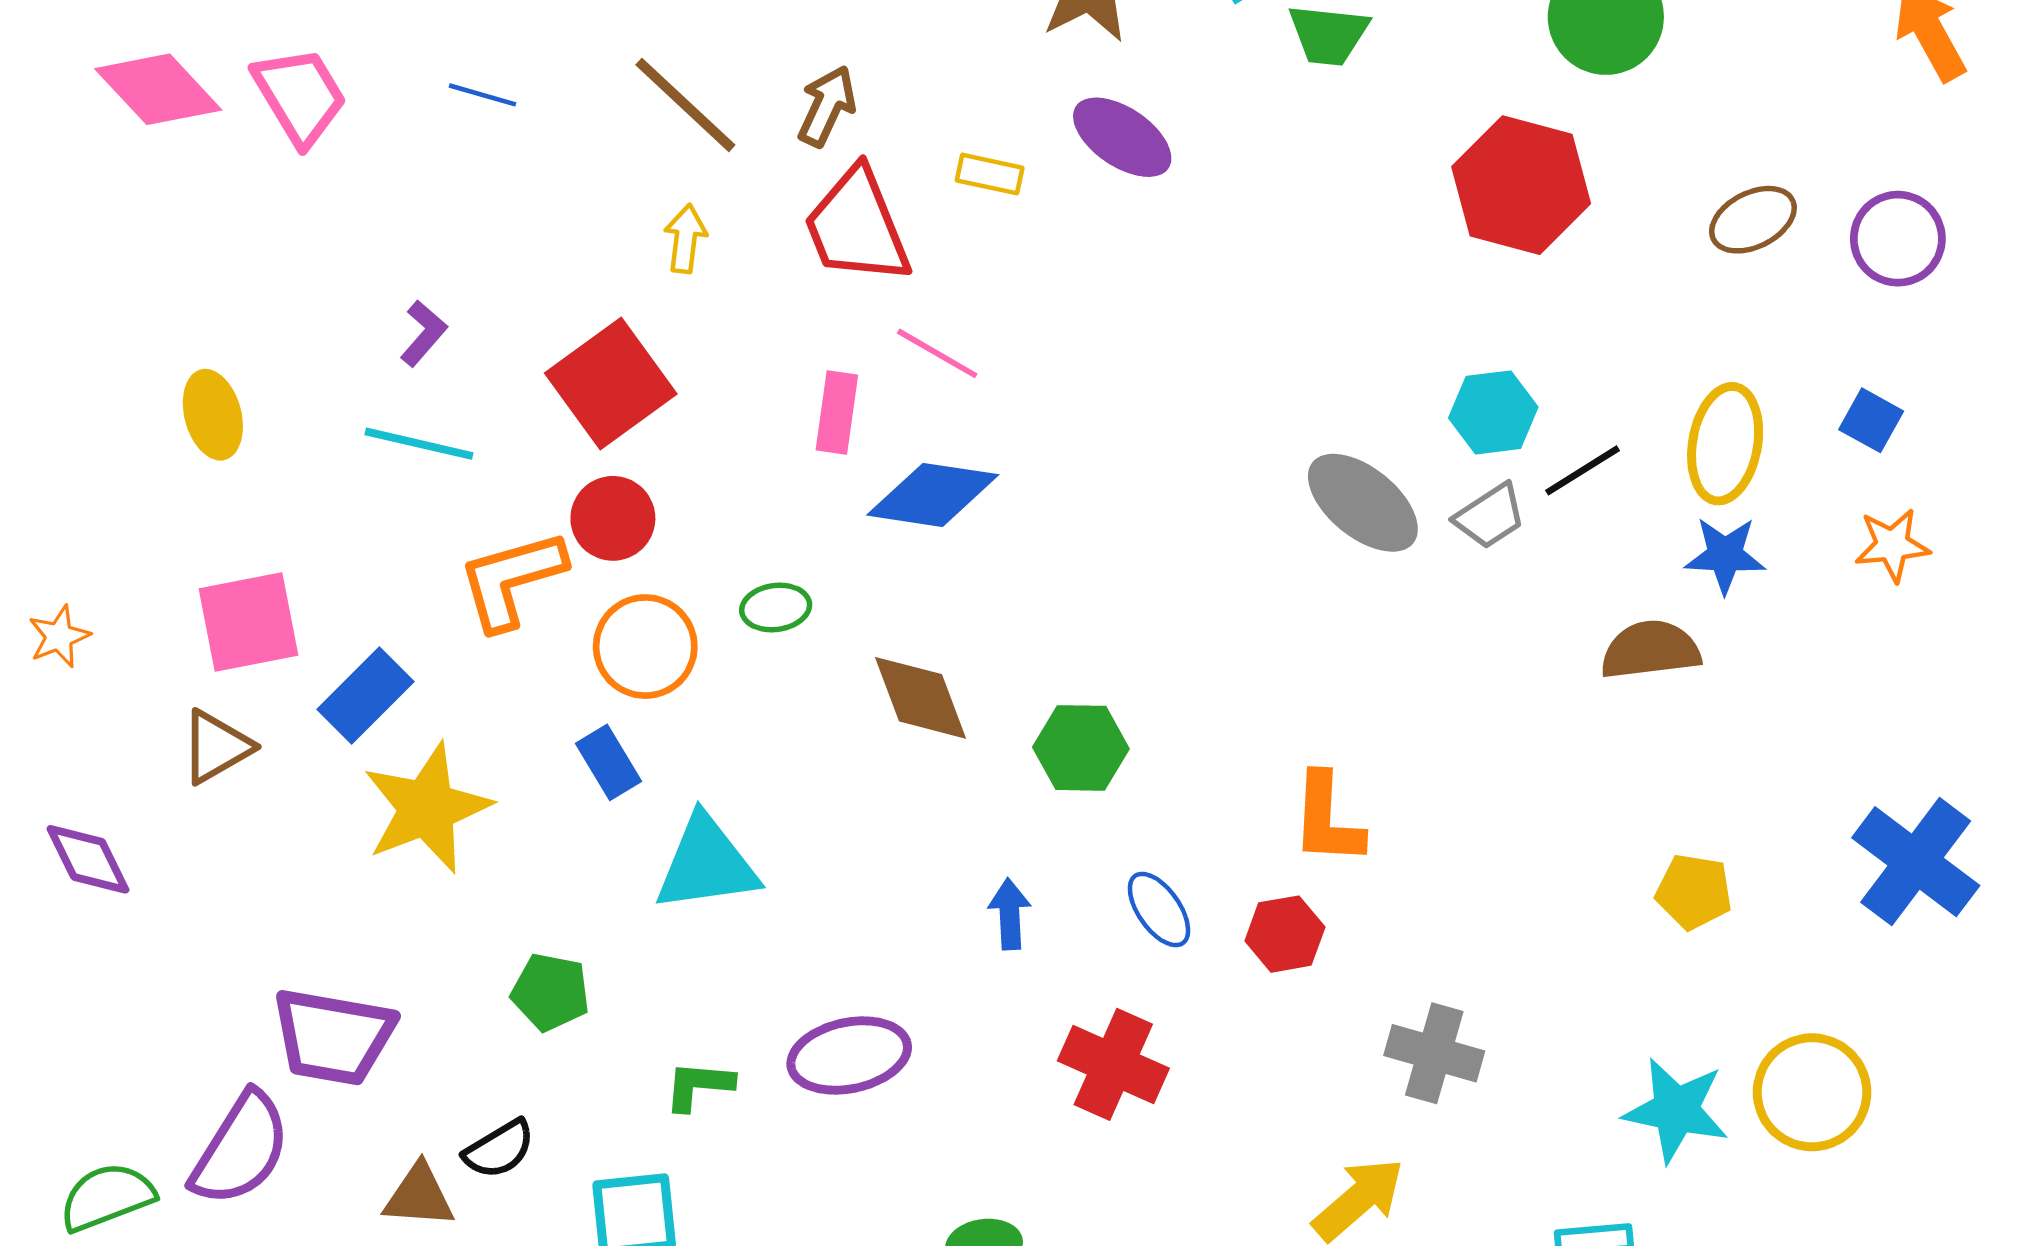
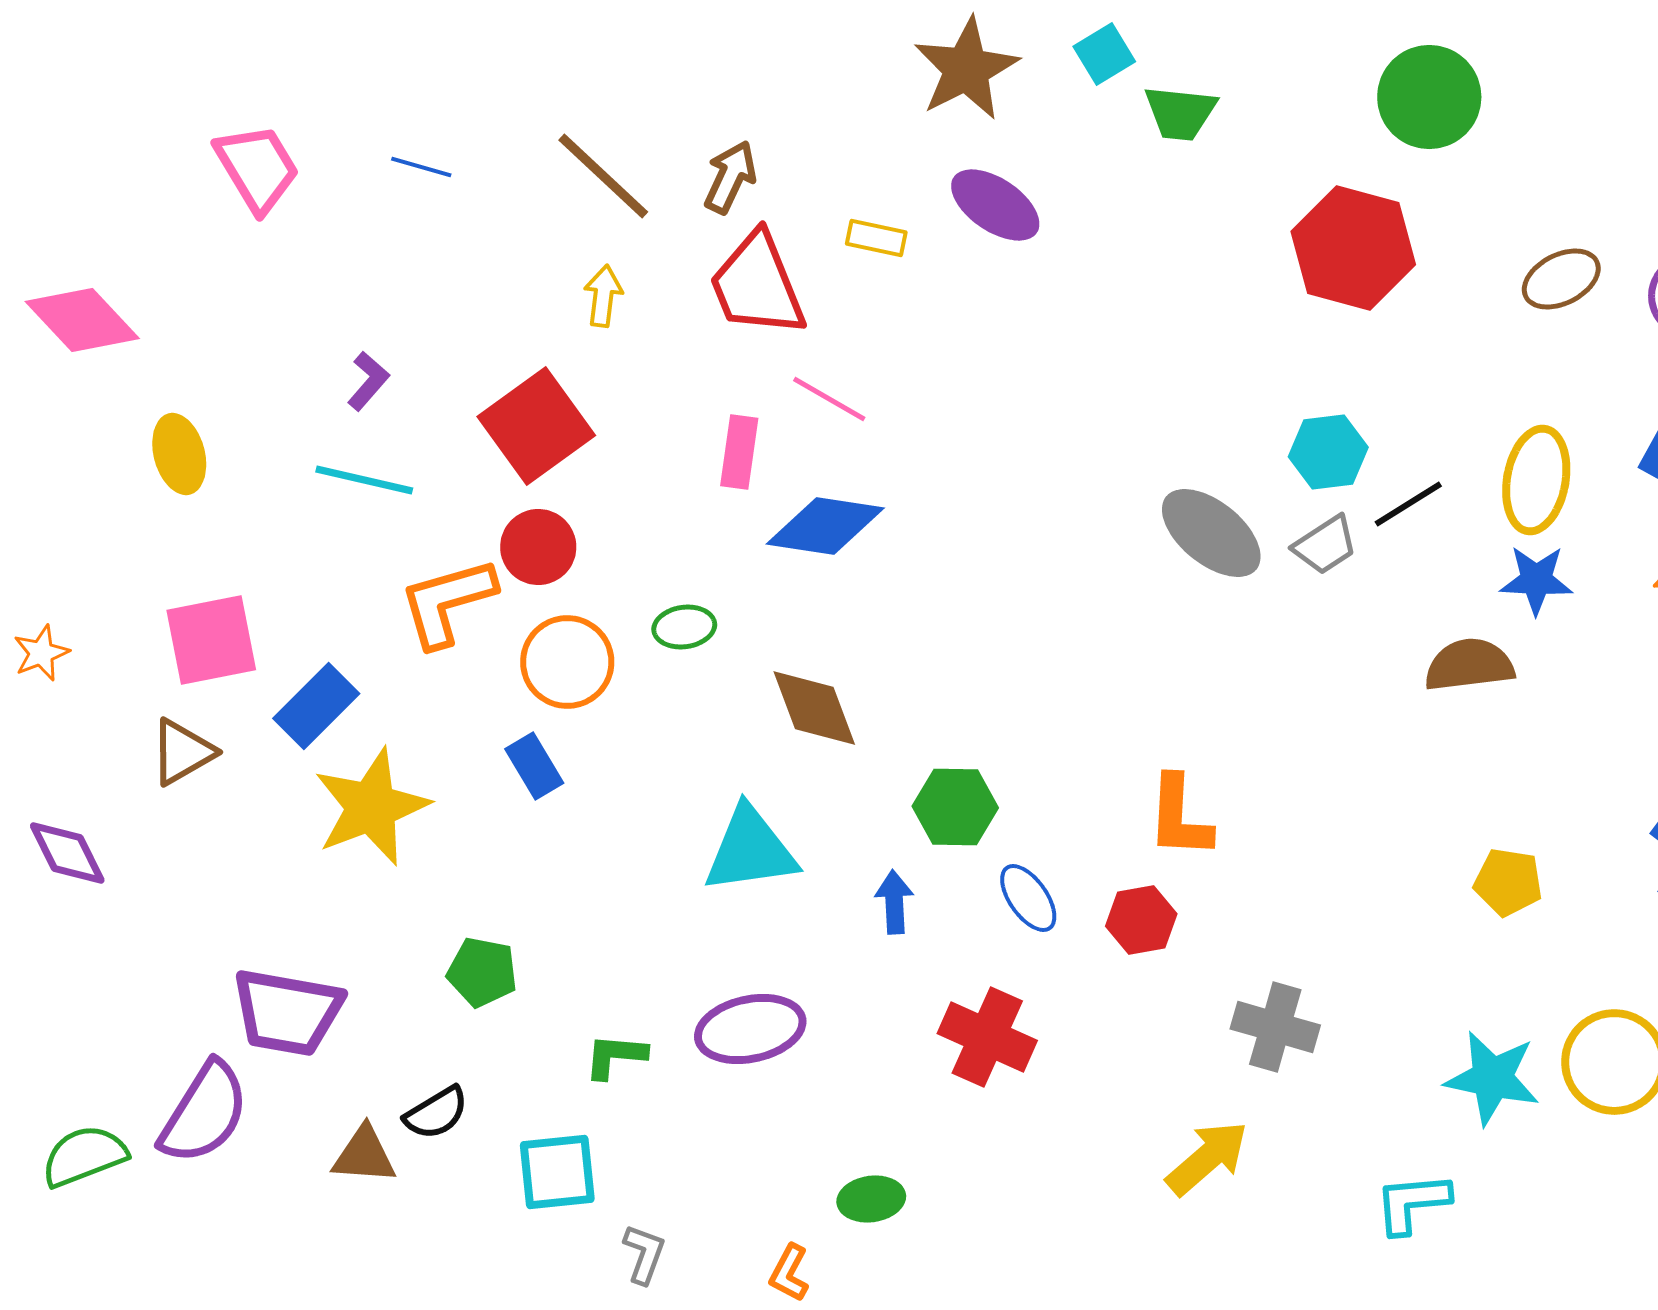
pink diamond: (158, 89) -> (82, 320), moved
green hexagon: (1081, 748) -> (955, 807), moved
cyan triangle: (707, 864) -> (750, 850), moved

